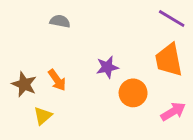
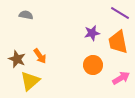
gray semicircle: (60, 21) -> (26, 15), moved
purple star: (107, 67) -> (92, 33), moved
yellow triangle: (43, 116) -> (30, 81), size x1.5

